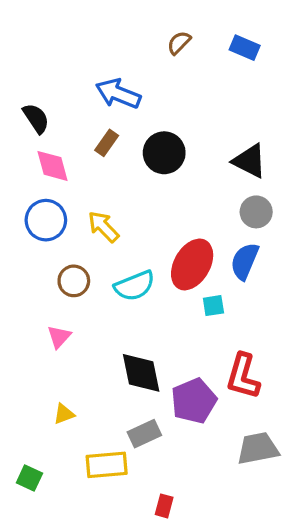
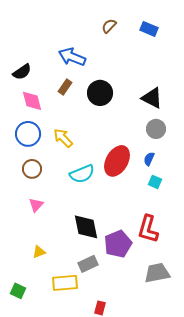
black semicircle: (36, 118) -> (22, 72), turned 90
blue semicircle: (245, 261) -> (149, 159), size x0.6
brown circle: (74, 281) -> (32, 169), moved
cyan square: (213, 306) -> (155, 182), moved, turned 32

